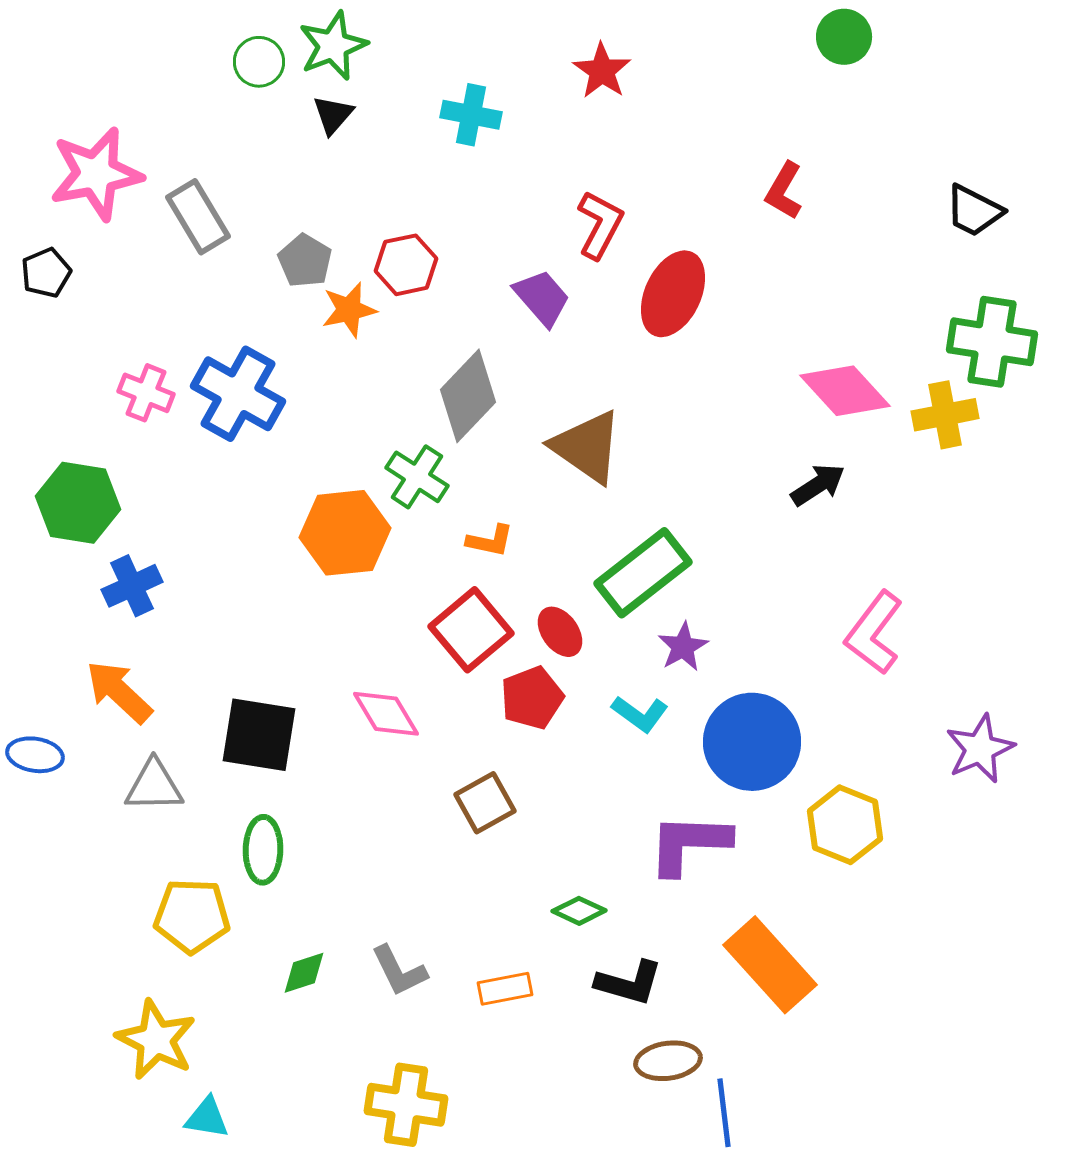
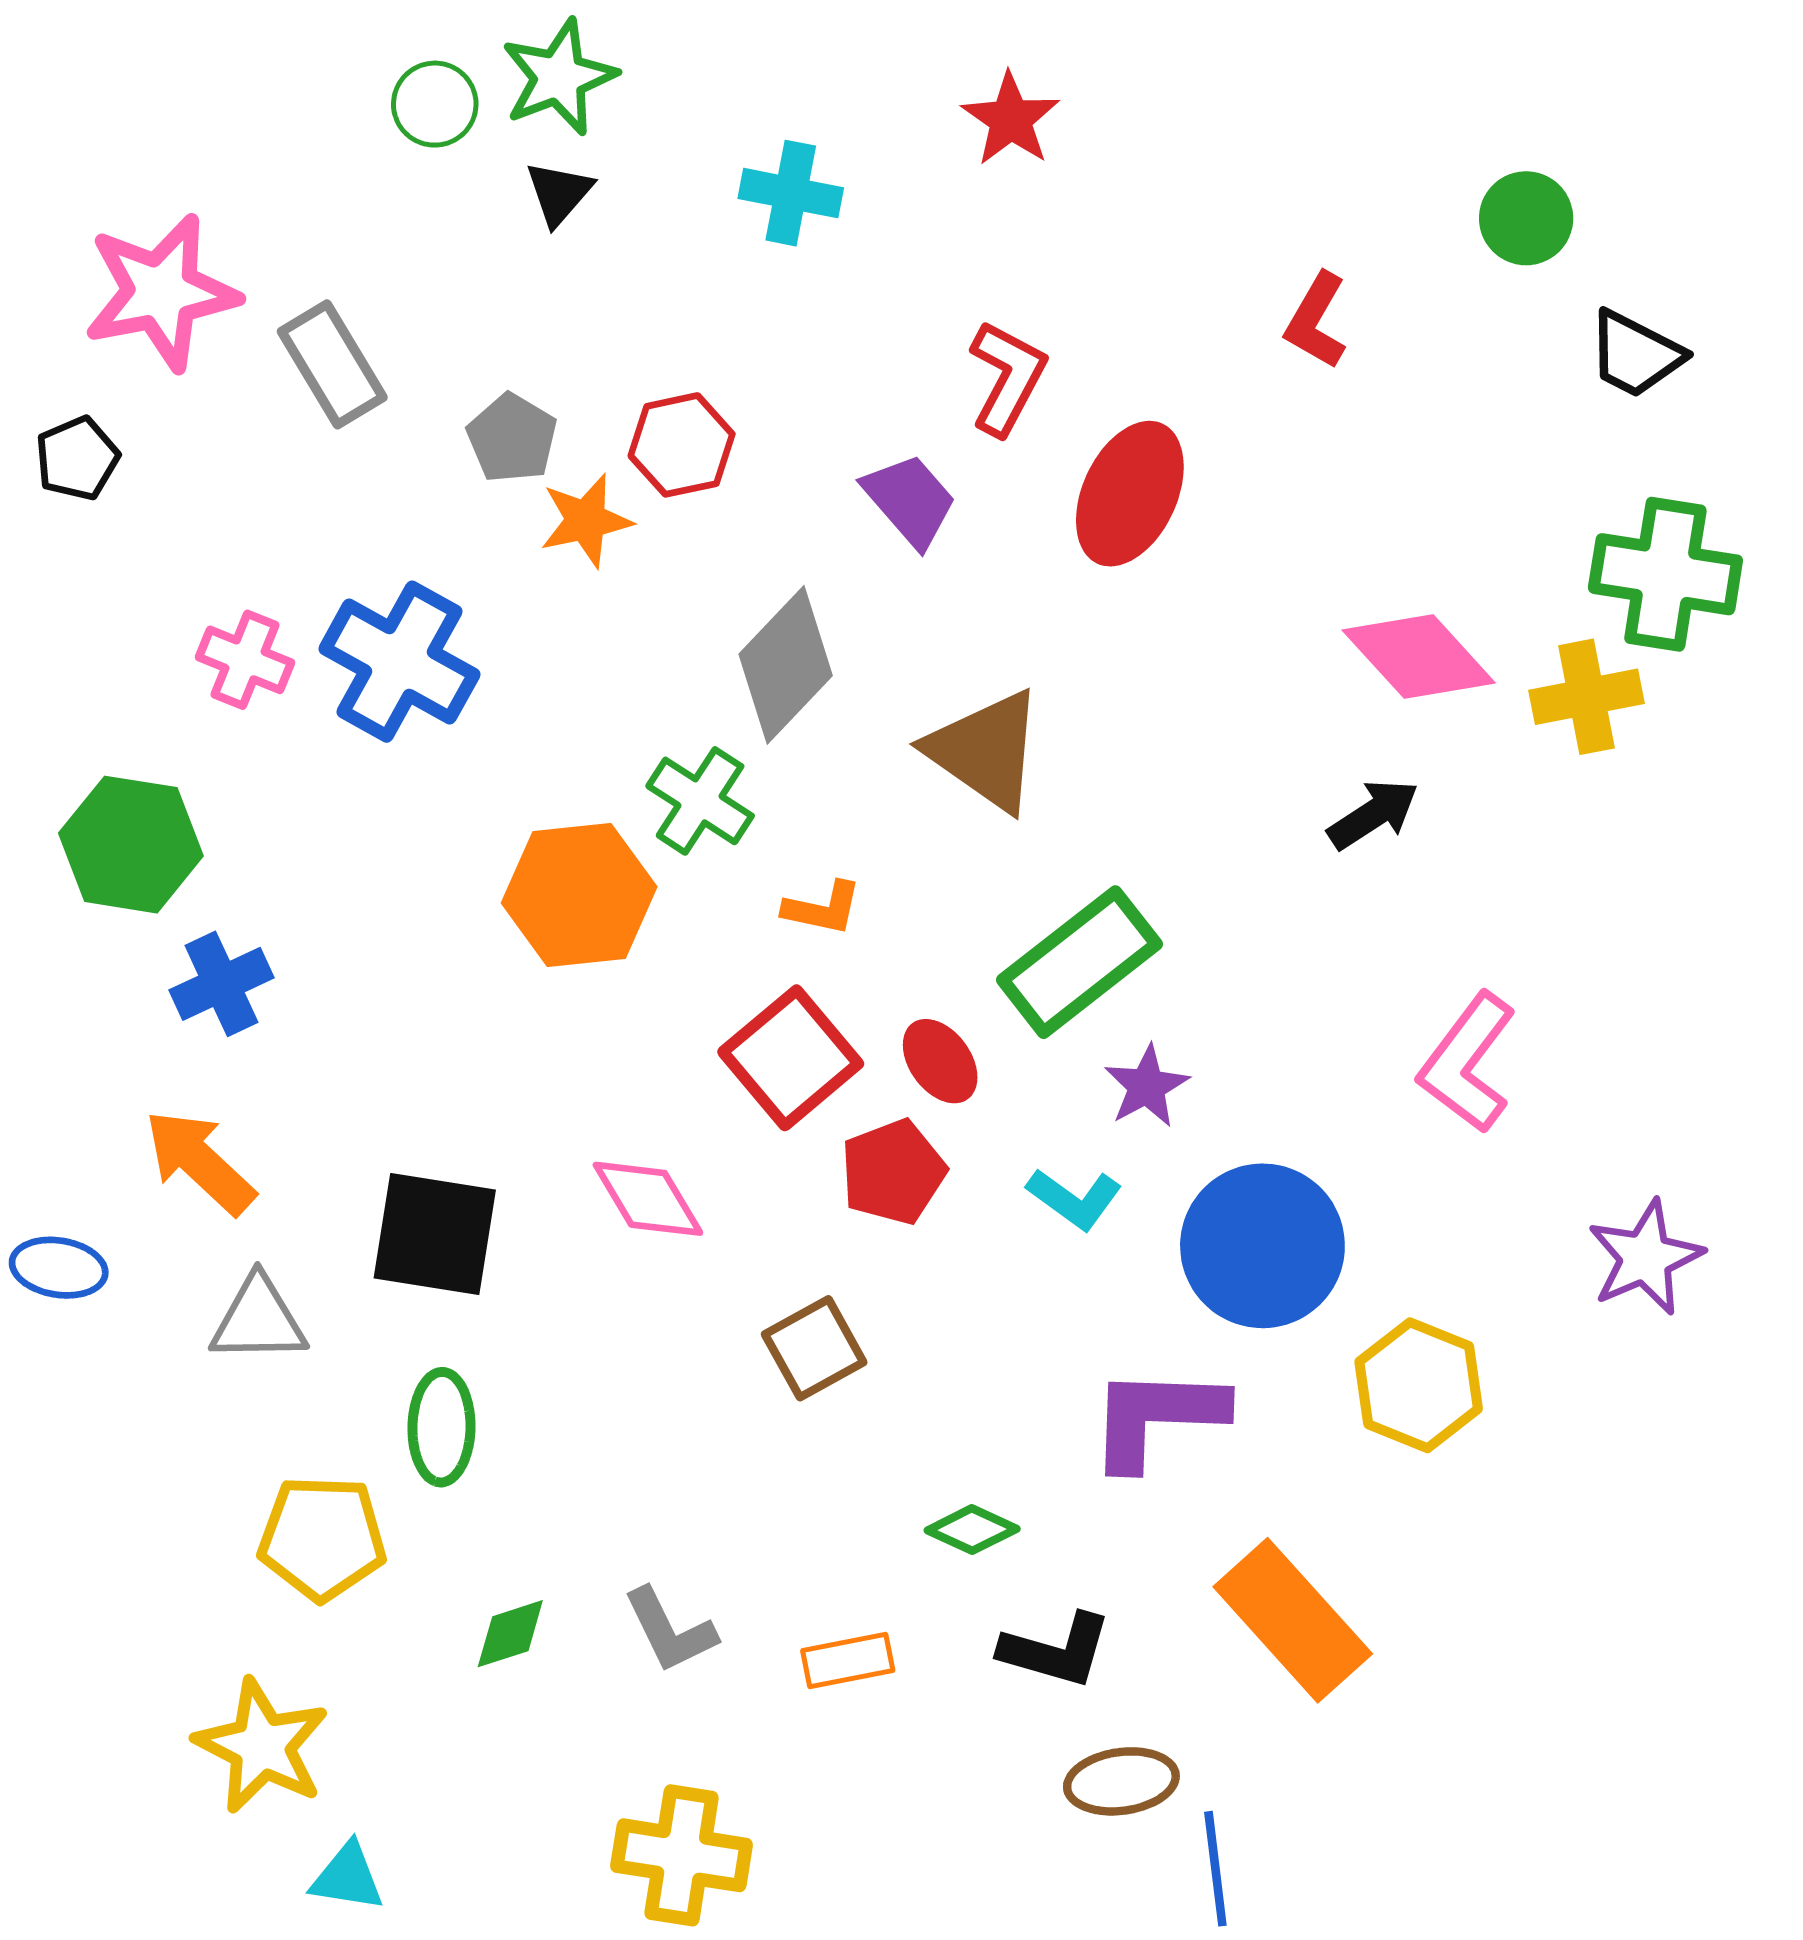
green circle: (844, 37) -> (1526, 218), moved

